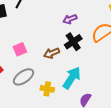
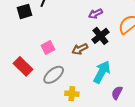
yellow cross: (47, 89) -> (72, 94), moved

